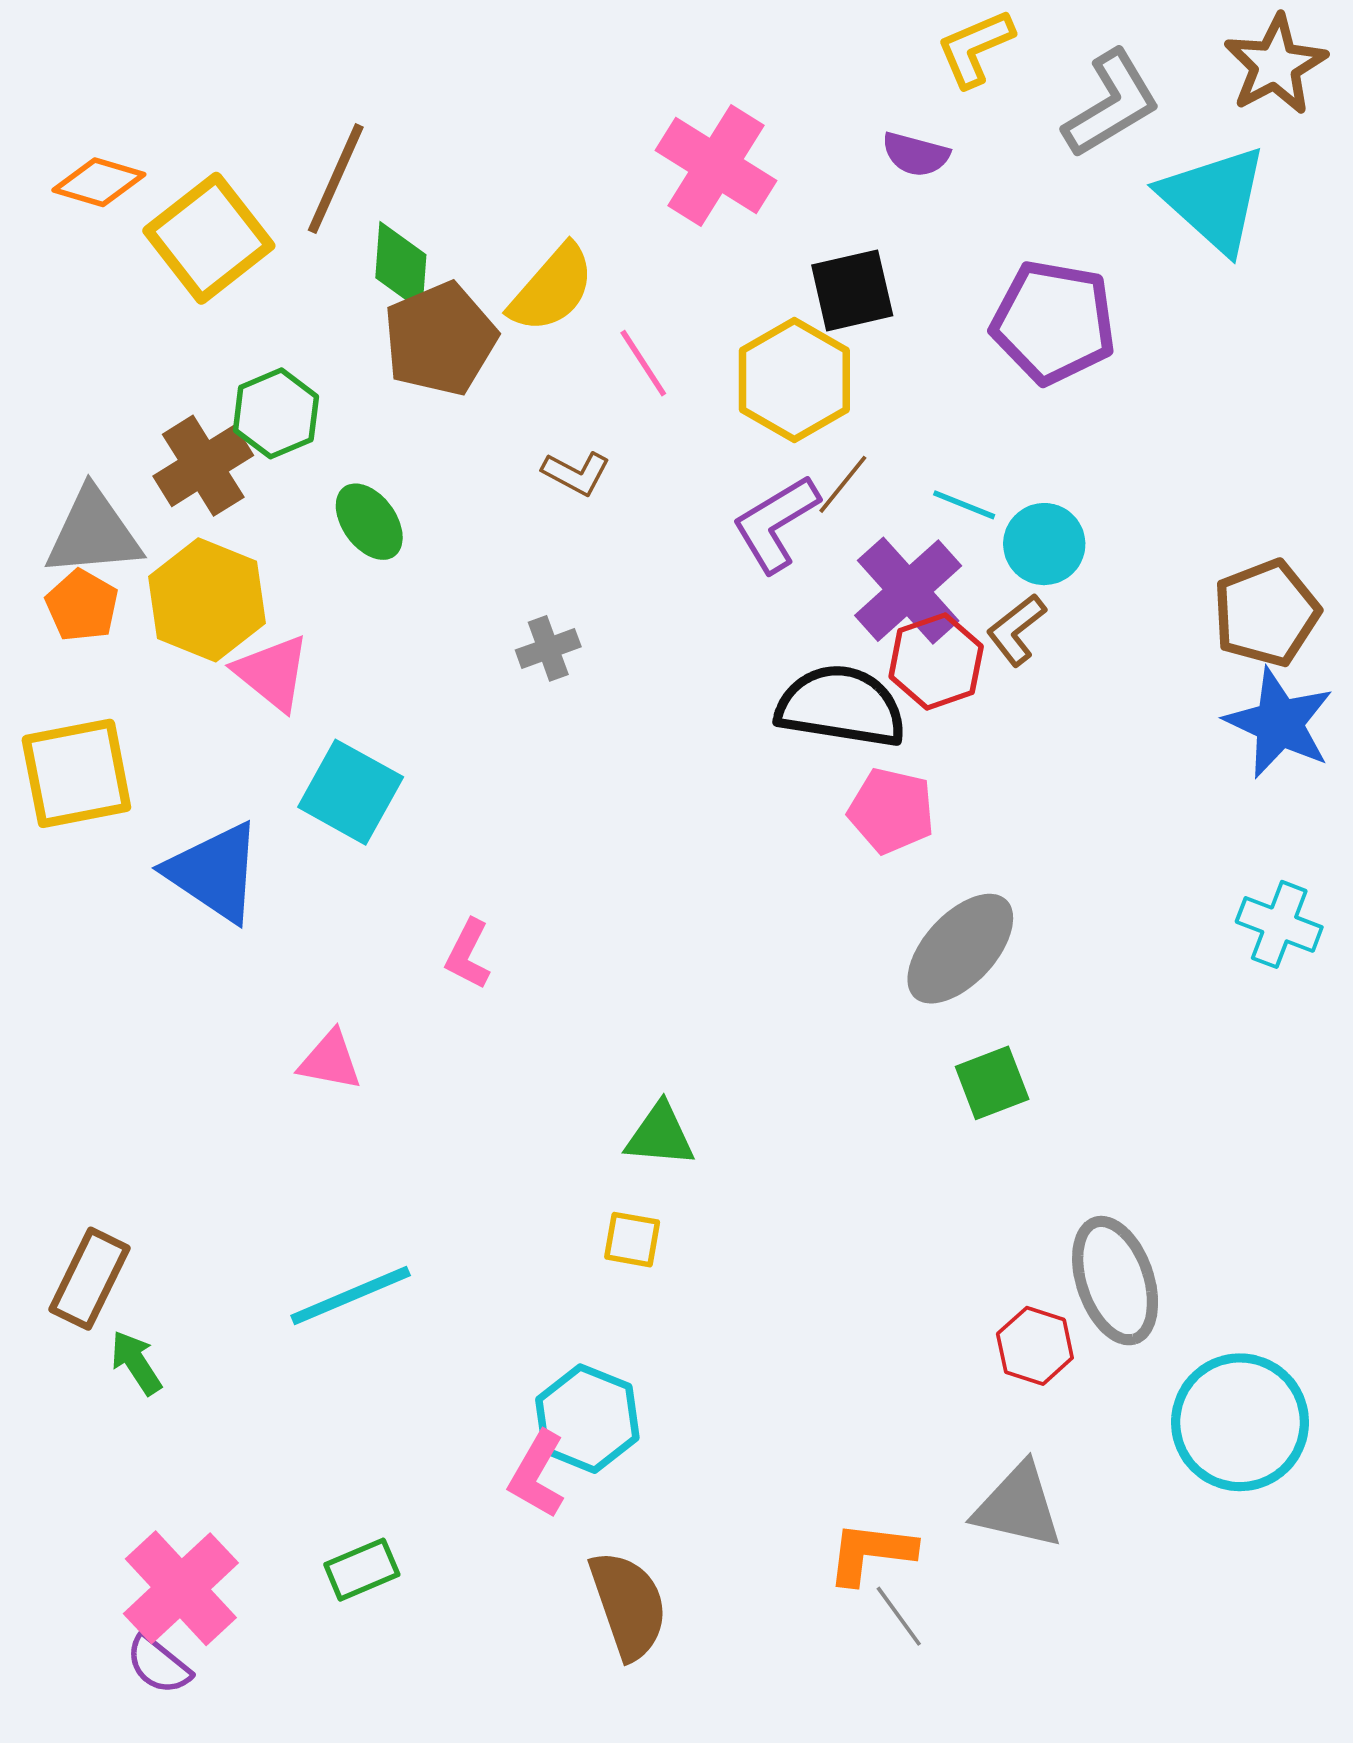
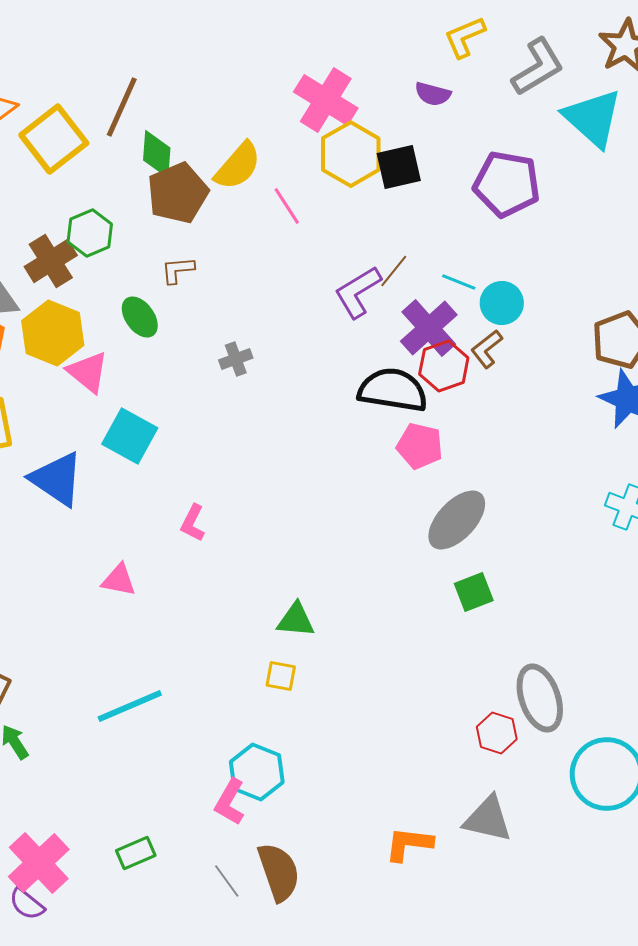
yellow hexagon: (794, 380) -> (351, 154), moved
brown L-shape: (576, 473) -> (178, 270), moved, turned 147
green ellipse: (369, 522) -> (140, 317), moved
gray line: (899, 1616) -> (227, 881), moved

